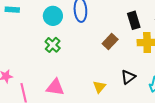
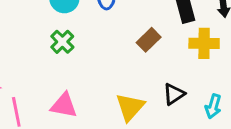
yellow triangle: (99, 87) -> (130, 107), size x1.5

